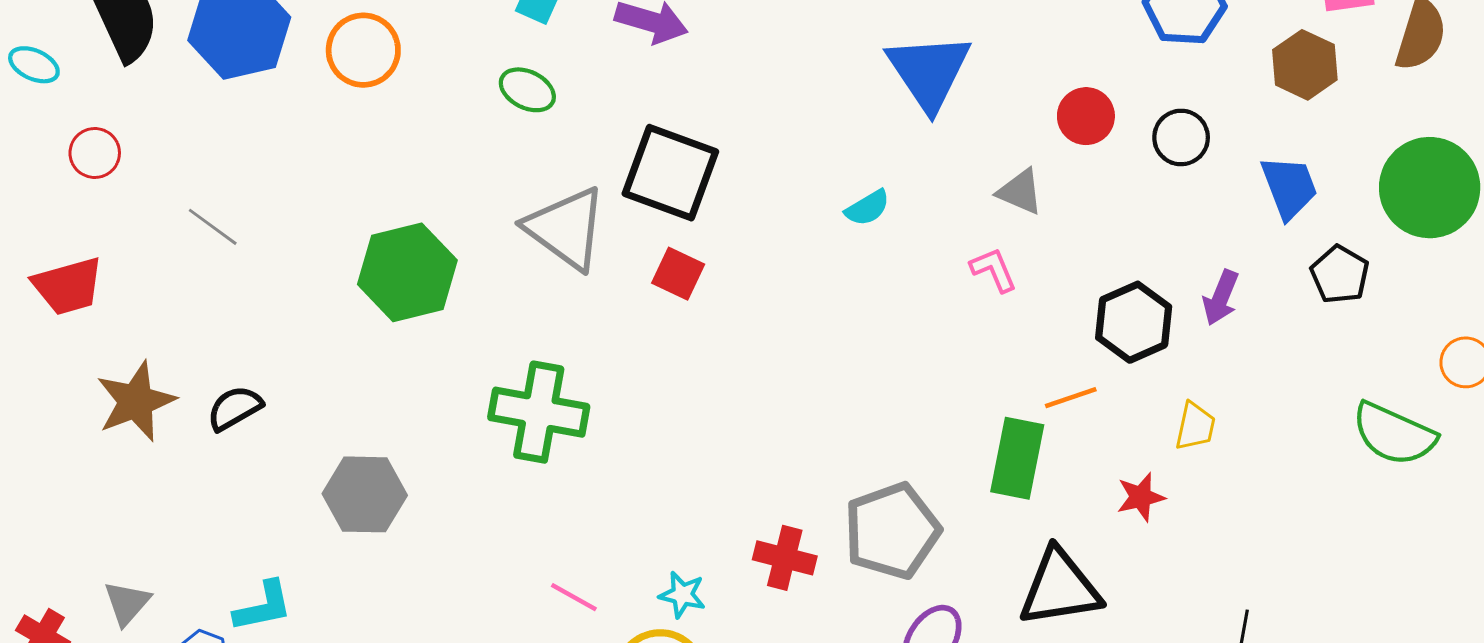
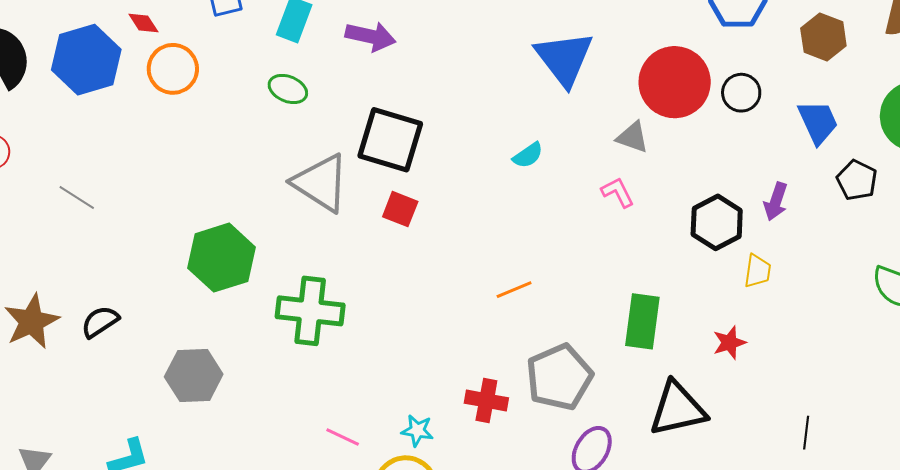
red circle: (1086, 116) -> (675, 82), size x1.8
green hexagon: (407, 272) -> (222, 258), moved
orange line: (1071, 398) -> (514, 290), moved
yellow trapezoid: (1195, 426) -> (758, 271), moved

